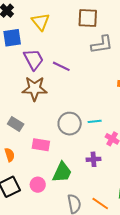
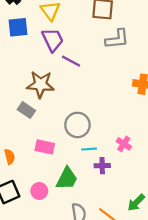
purple trapezoid: (33, 59) -> (53, 40), moved
cyan line: (95, 121) -> (89, 149), moved
gray rectangle: (16, 124) -> (26, 110), moved

